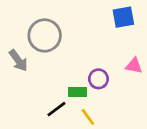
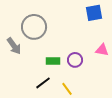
green rectangle: (77, 92) -> (53, 61), moved

